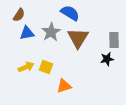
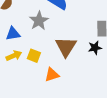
blue triangle: (27, 33) -> (13, 34), moved
brown triangle: (78, 38) -> (66, 47), moved

